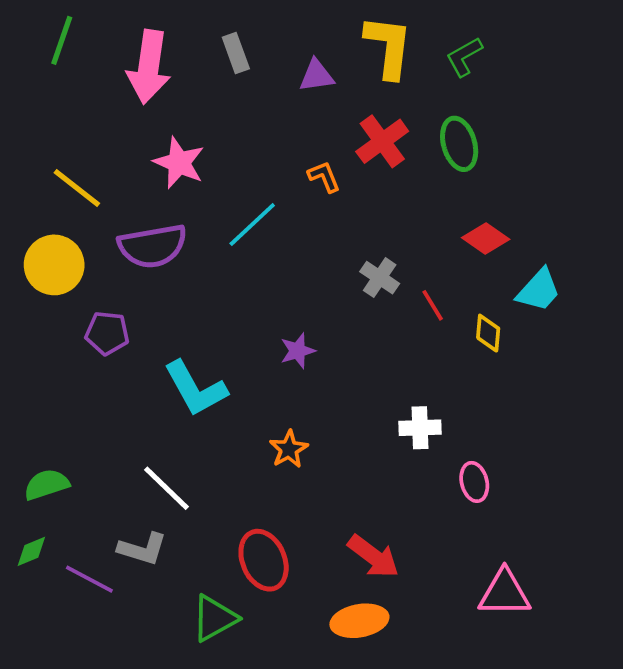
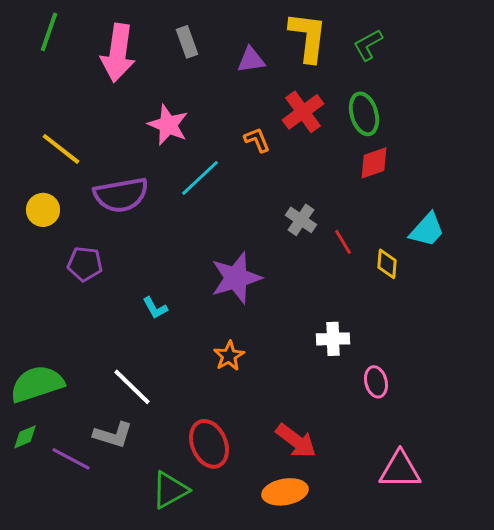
pink star: (179, 163) -> (168, 125), moved
red diamond: (486, 238) -> (374, 163), moved, turned -54
yellow circle: (54, 265) -> (43, 210), size x0.7
purple star: (298, 351) -> (236, 278), size x1.8
cyan L-shape: (195, 389) -> (155, 308), size x0.5
green semicircle: (47, 484) -> (37, 384), size x1.5

